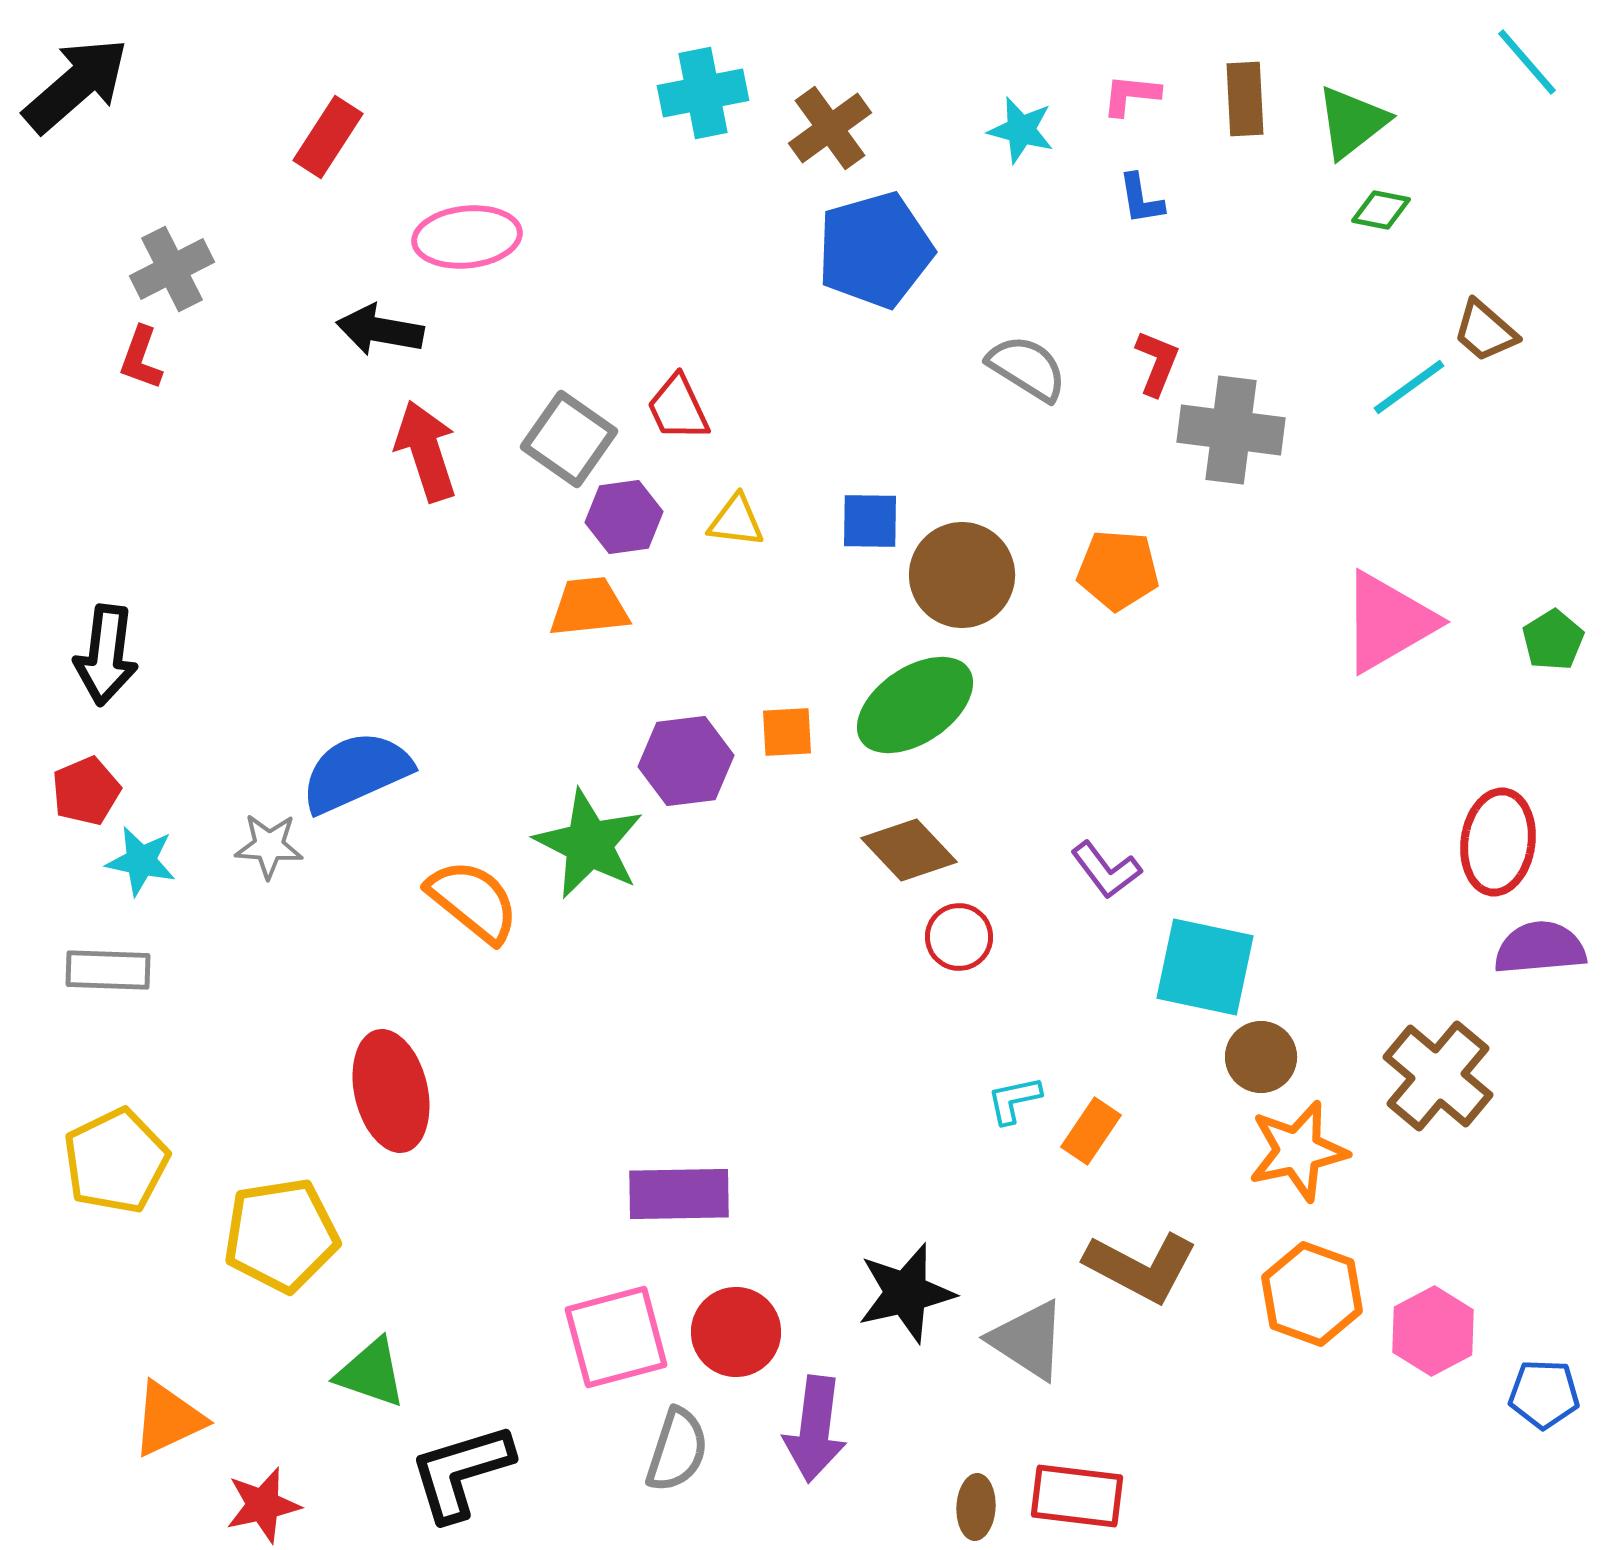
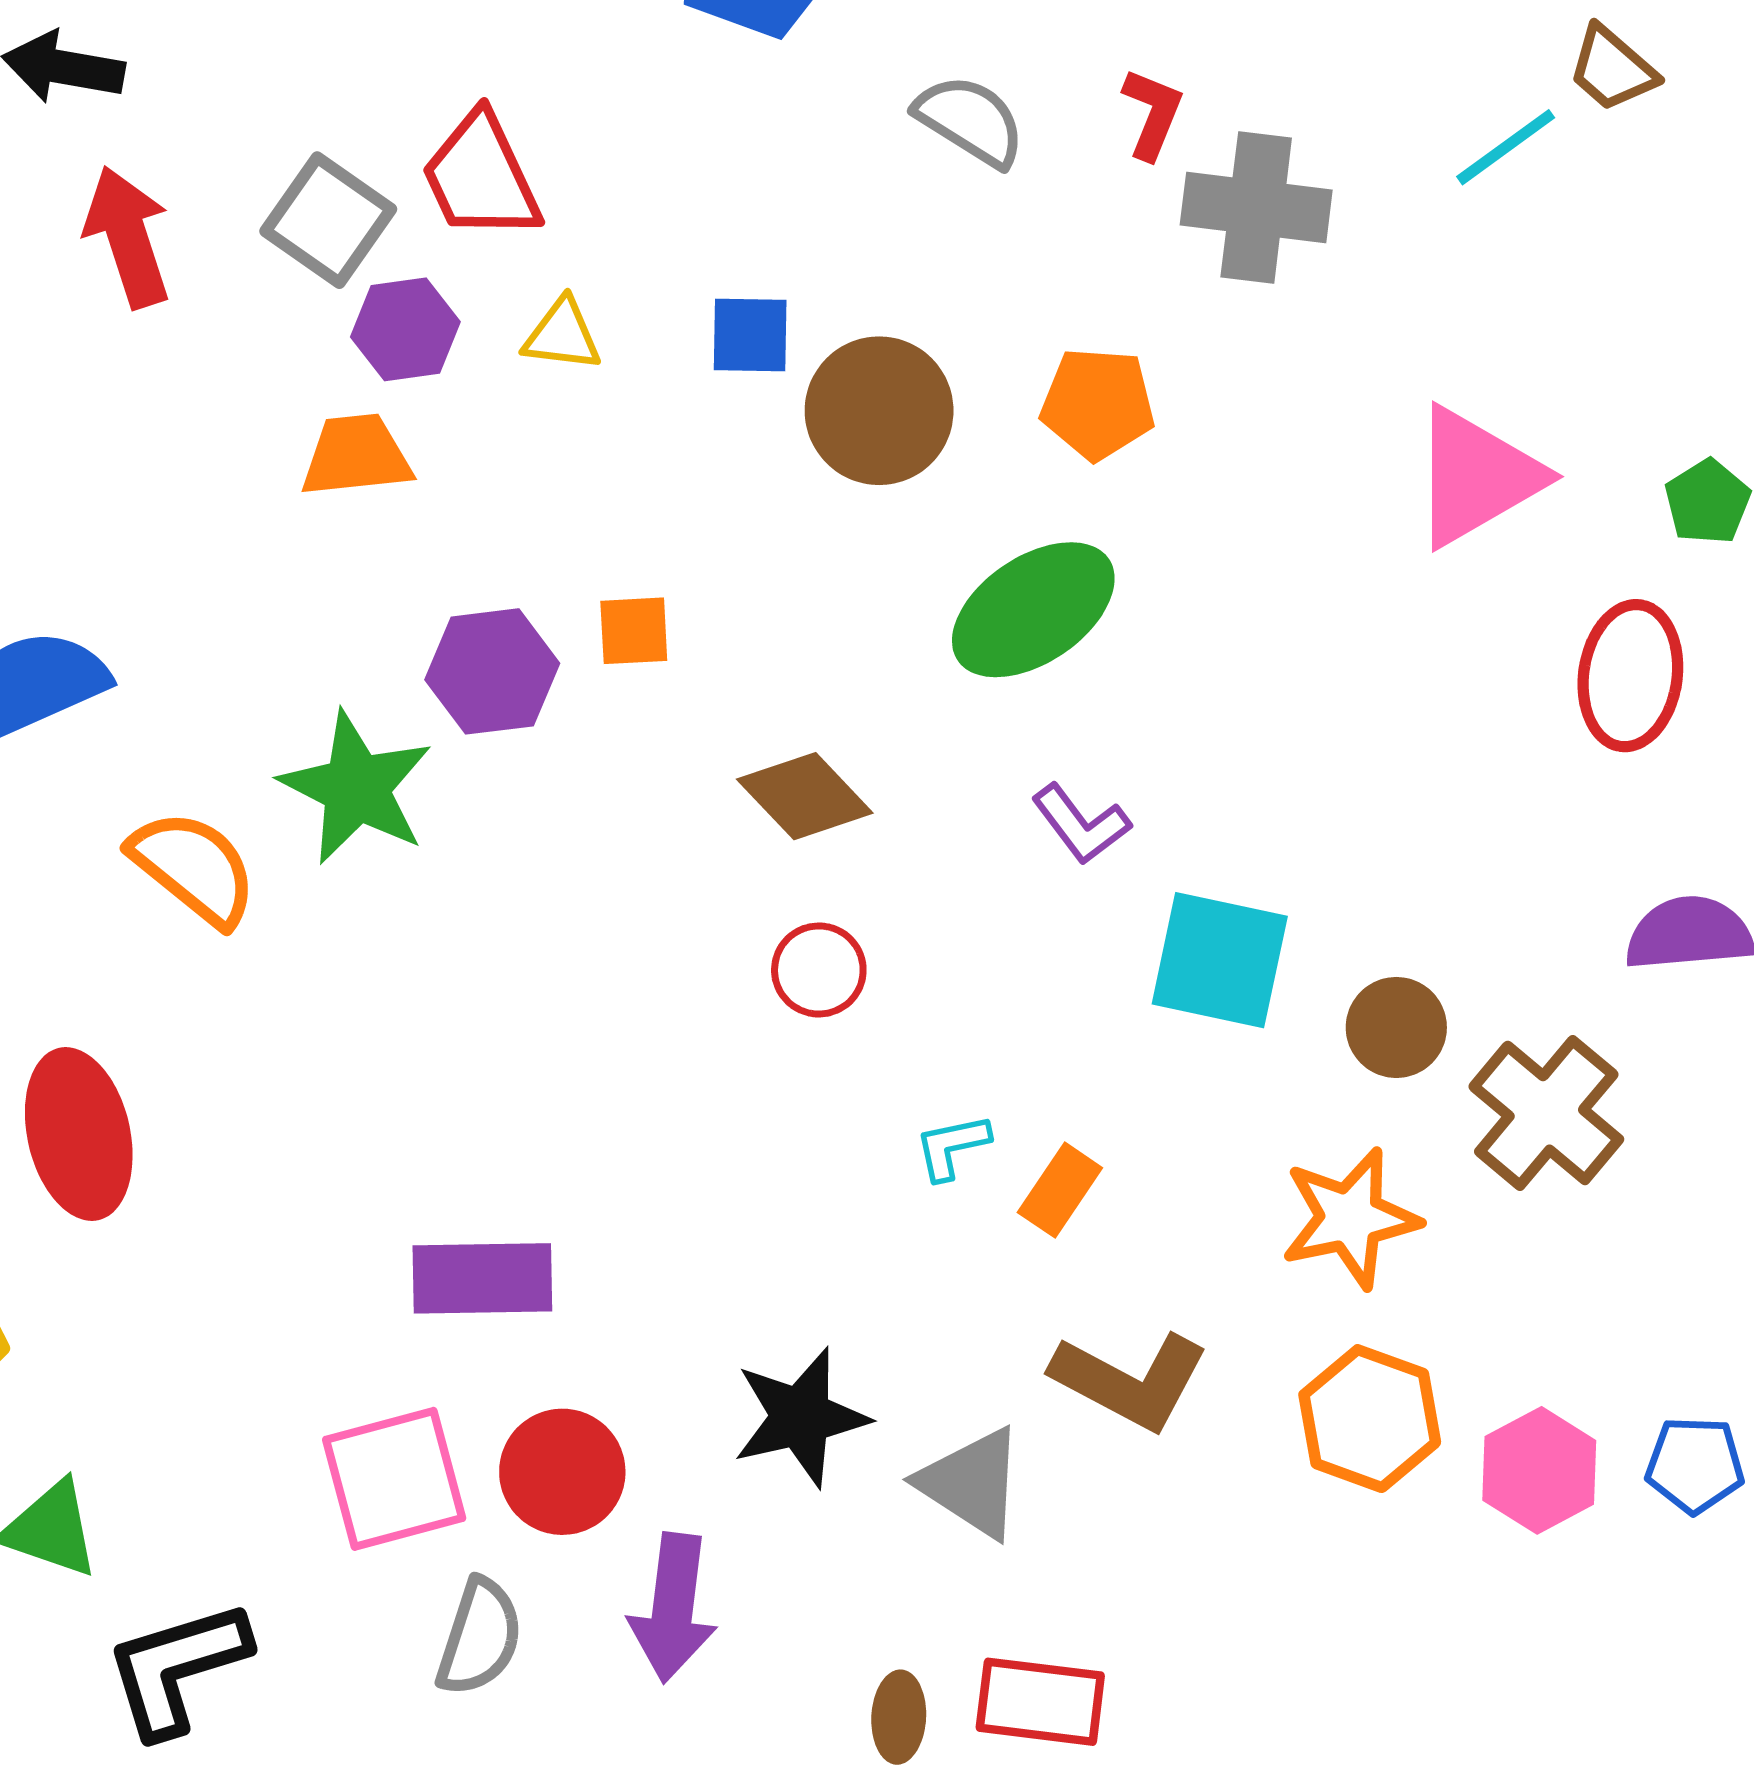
red trapezoid: (678, 408) -> (481, 177), size x1.4
green ellipse: (915, 705) -> (1033, 610), moved
red ellipse: (1498, 842) -> (1630, 676), moved
red circle: (959, 937) -> (819, 970), moved
brown circle: (1261, 1057) -> (1396, 1027), moved
blue pentagon: (1544, 1394) -> (1695, 1465), moved

